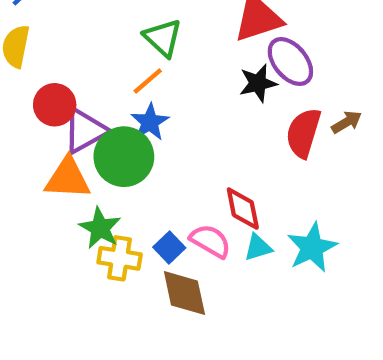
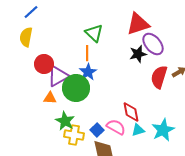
orange line: (148, 81) -> (87, 53), turned -49
orange triangle: (68, 178) -> (50, 98), size x0.6

